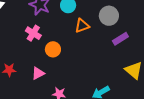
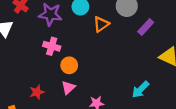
orange circle: (53, 49) -> (69, 65), moved

